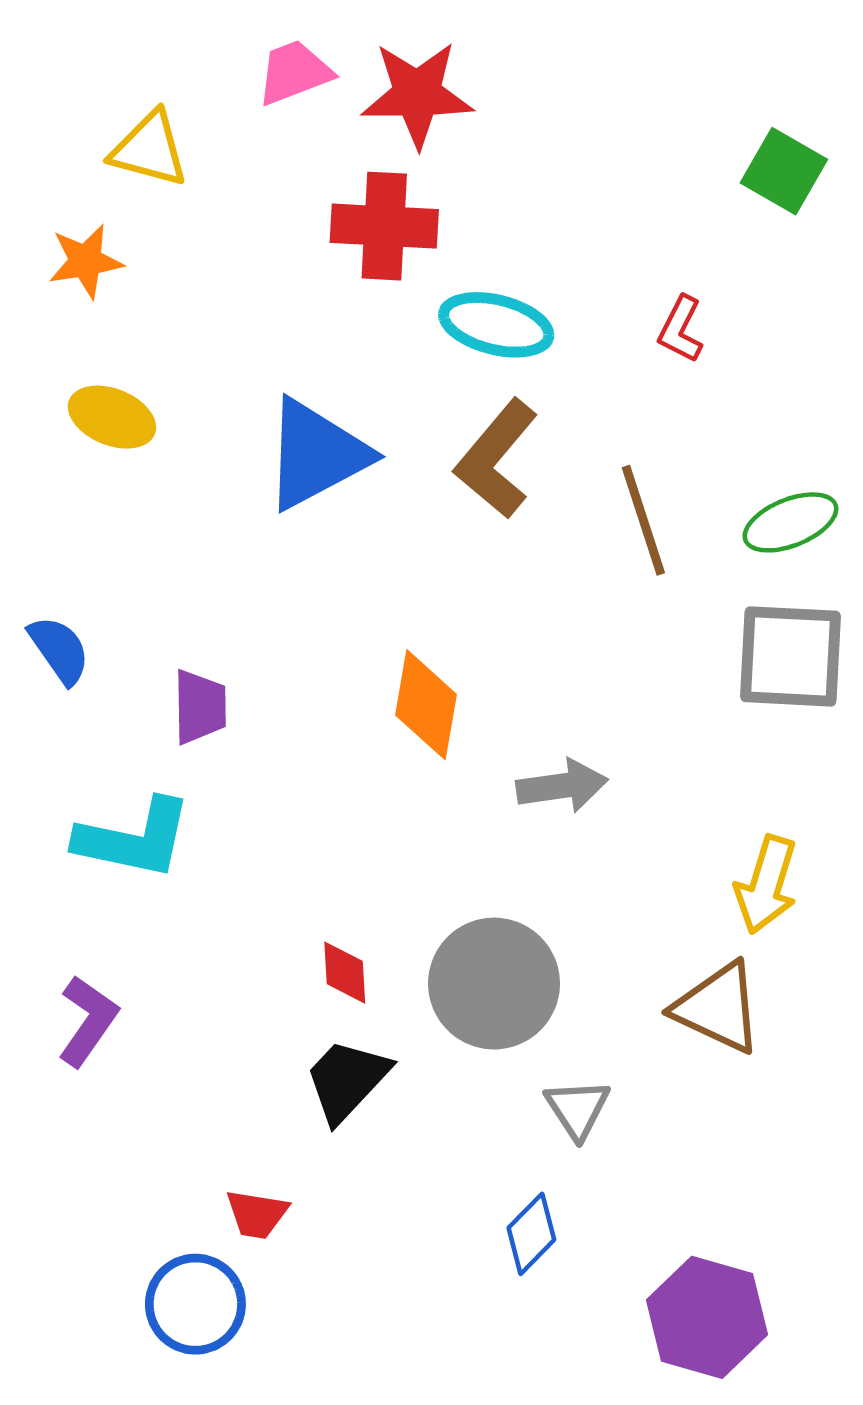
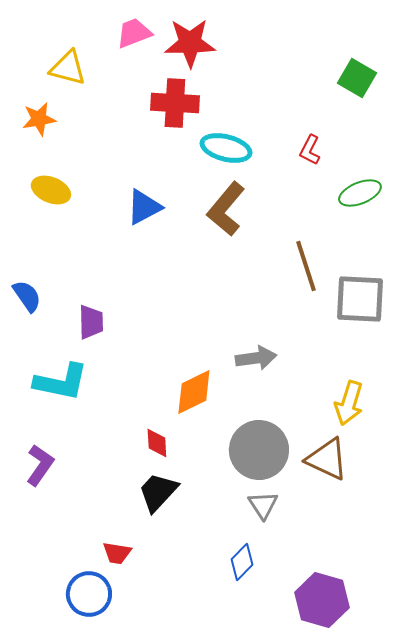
blue triangle: (316, 454) -> (144, 207), size x0.7
brown line: (643, 520) -> (306, 266), moved
green ellipse: (790, 522) -> (360, 193), moved
orange diamond: (426, 705) -> (194, 392), moved, turned 54
gray circle: (494, 984) -> (259, 450), moved

